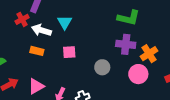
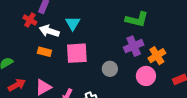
red cross: (22, 19) -> (30, 20), turned -32
purple cross: (126, 44) -> (134, 46), turned -30
pink square: (69, 52) -> (77, 53), size x1.6

